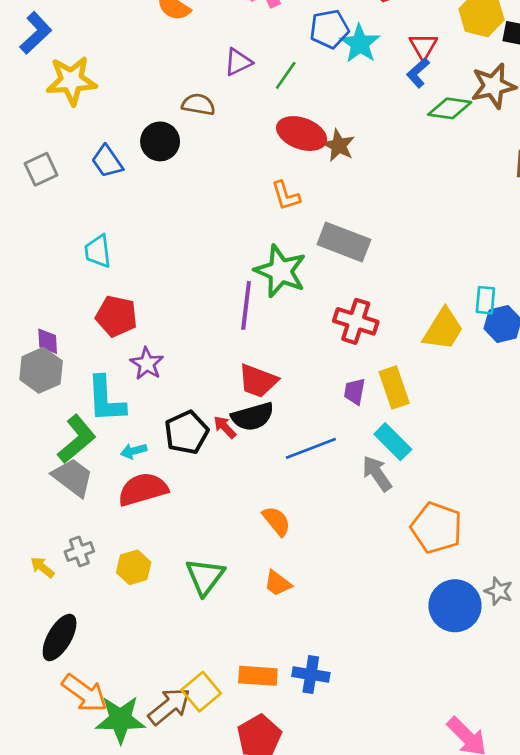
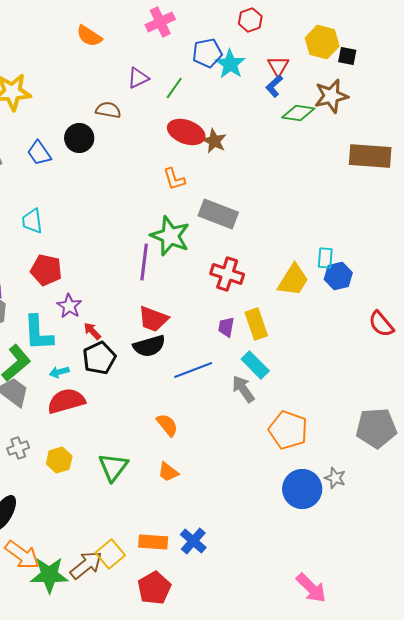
red arrow: (225, 427) -> (92, 331), moved
blue cross: (311, 674) -> (193, 541), turned 32

